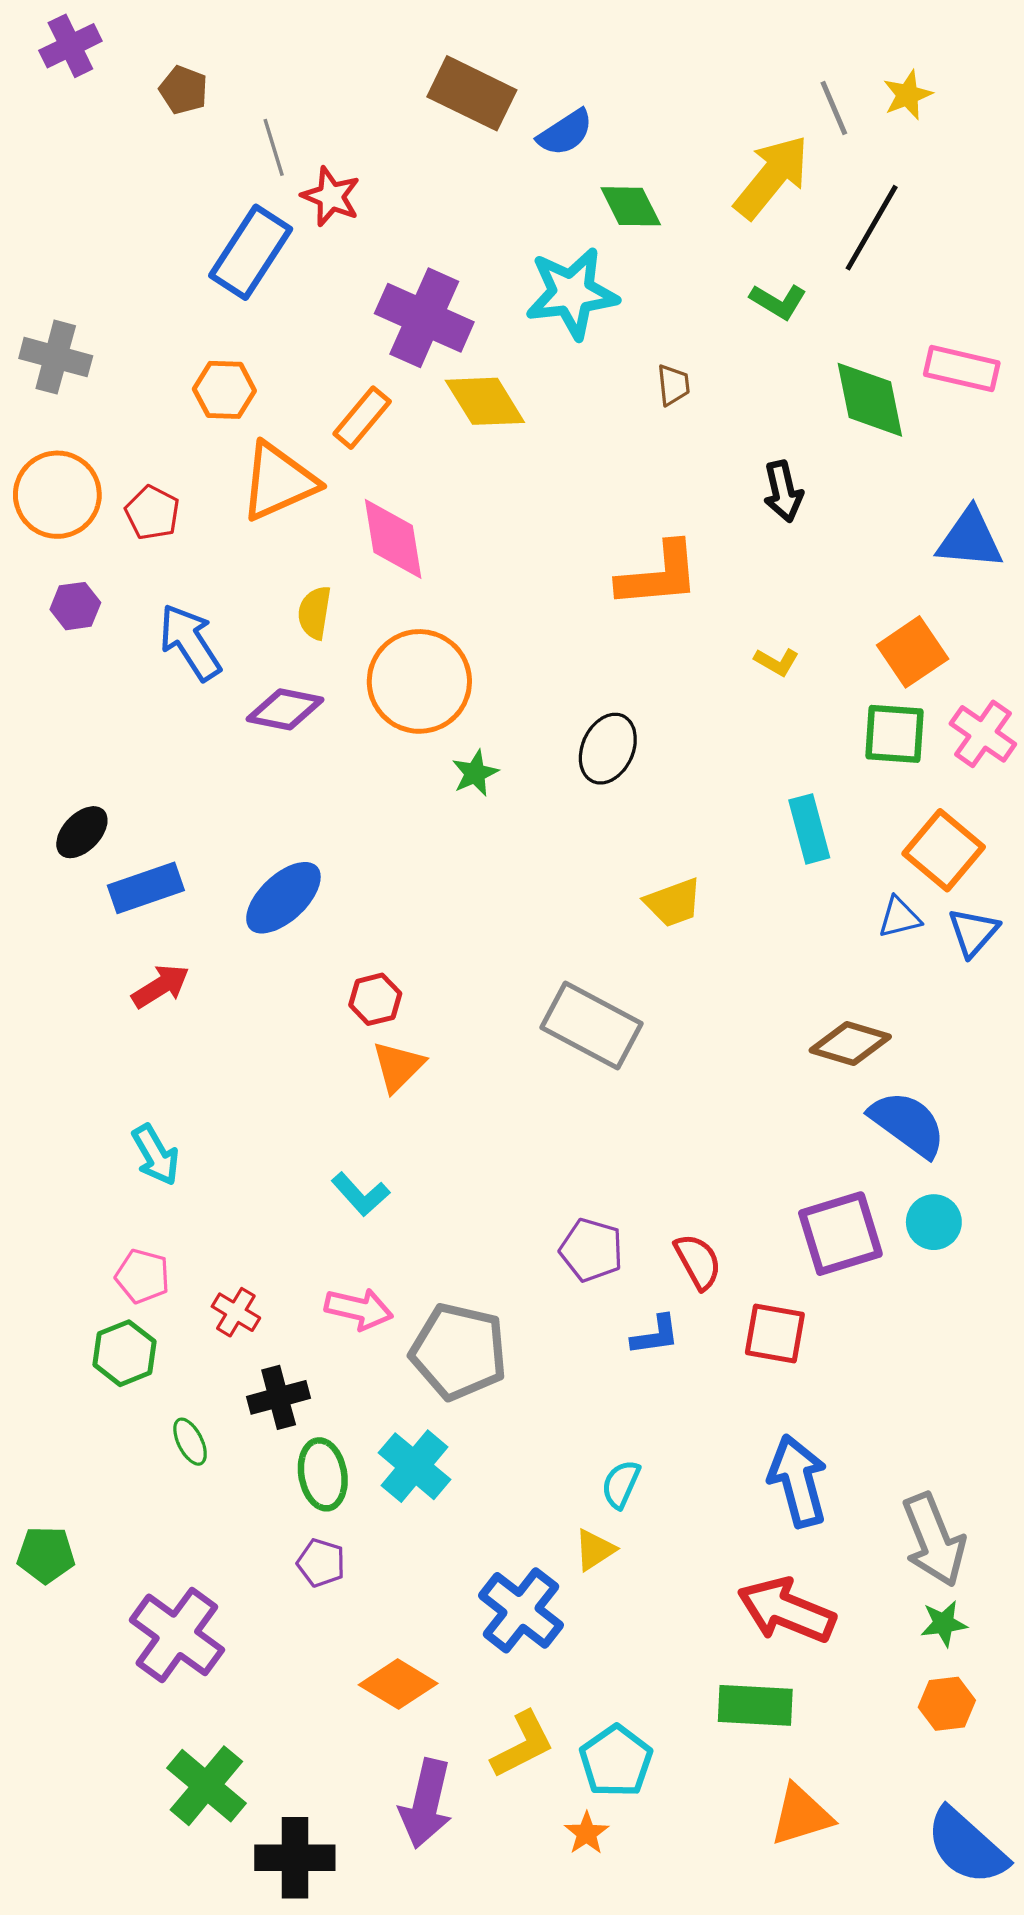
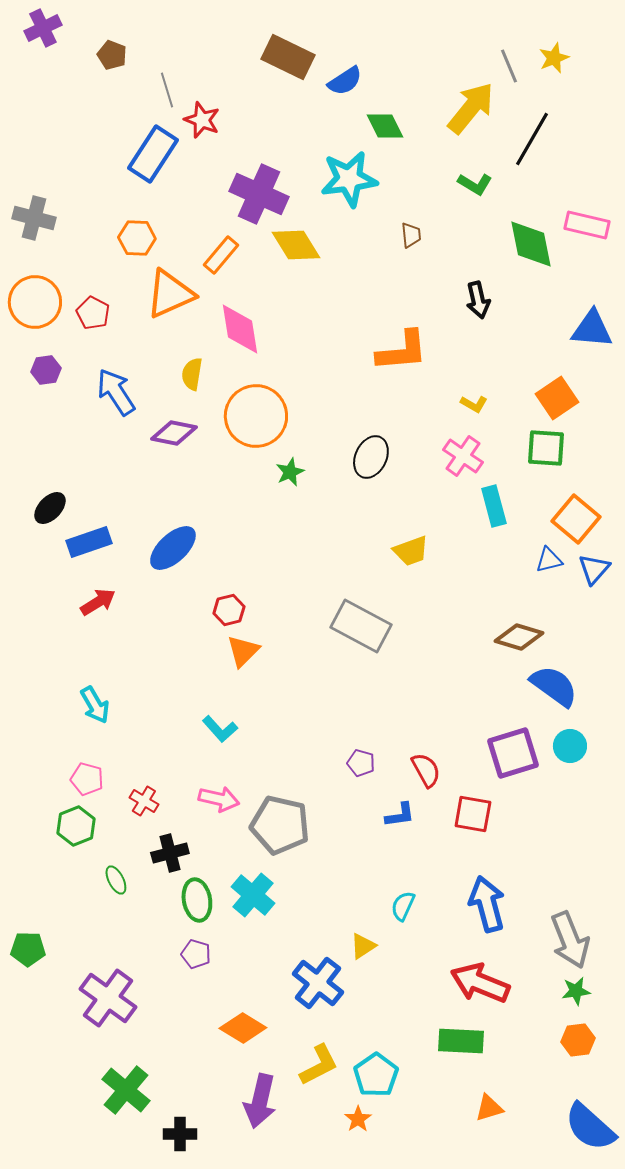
pink cross: (983, 734) -> (463, 456), moved
purple pentagon: (591, 1250) -> (361, 763), size x0.7
cyan semicircle: (621, 1484) -> (403, 906), moved
orange triangle: (801, 1815) -> (489, 1108), size x0.7
black cross: (295, 1858) -> (180, 1134), size x0.7

